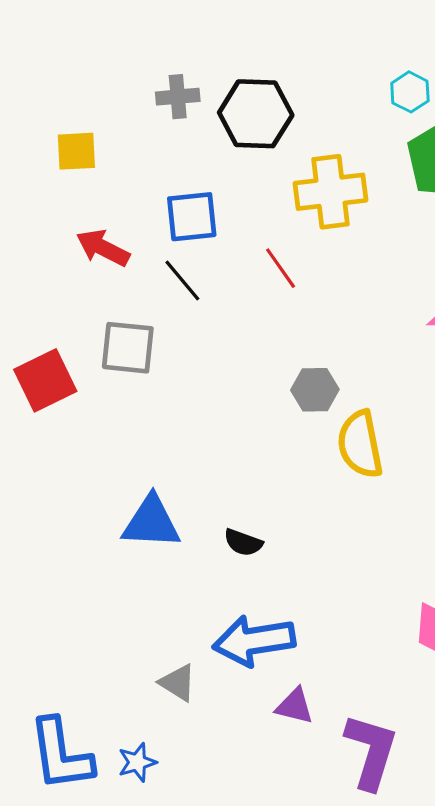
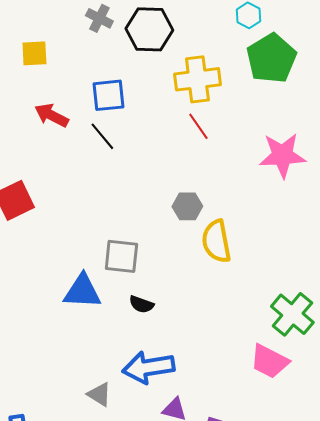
gray cross: (178, 97) -> (99, 18), turned 32
red line: (281, 268) -> (198, 126), moved
gray square: (128, 348) -> (121, 256), moved

